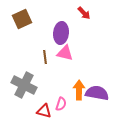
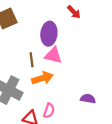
orange arrow: (79, 90) -> (42, 78), moved, turned 72
purple semicircle: (97, 93) -> (88, 99), size x0.6

